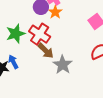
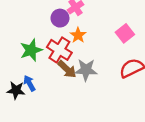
orange star: (55, 12) -> (78, 35), moved
gray star: (63, 65) -> (86, 70), moved, turned -30

